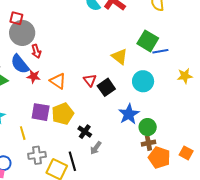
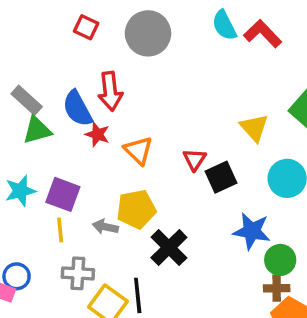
gray circle: (22, 33) -> (148, 33), moved
red arrow: (36, 51) -> (110, 91), size x1.5
purple square: (41, 112) -> (63, 194), moved
blue star: (129, 114) -> (252, 231), turned 30
black cross: (85, 132) -> (169, 247), size x1.5
gray arrow: (96, 148) -> (105, 227), moved, turned 56

